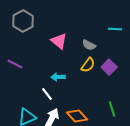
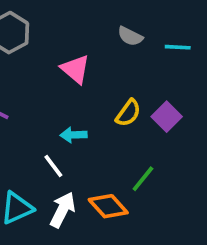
gray semicircle: (89, 45) -> (130, 36), moved
green line: (112, 109) -> (143, 179), moved, turned 56

